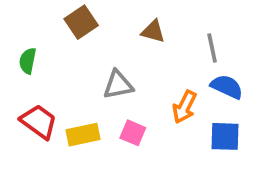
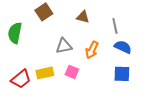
green semicircle: (28, 61) -> (15, 33), size x1.5
orange arrow: (184, 107) -> (92, 50), moved
red trapezoid: (39, 122) -> (21, 79), moved, turned 105

